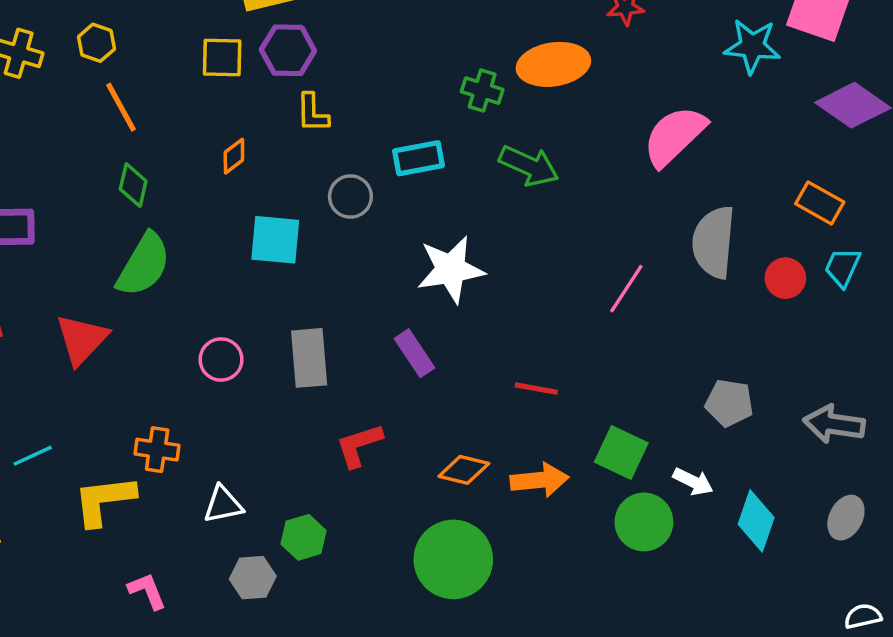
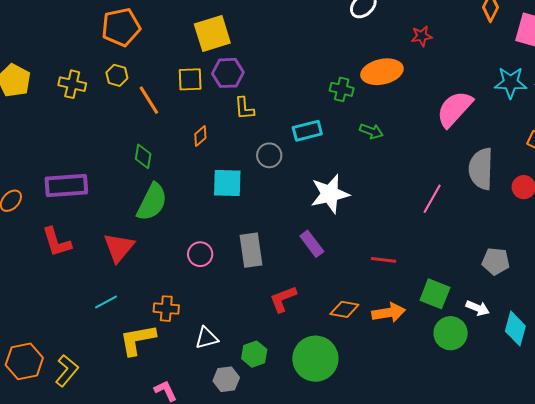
cyan star: (752, 46) -> (511, 83), moved
orange line: (121, 107) -> (149, 100), moved
green arrow: (529, 166) -> (371, 131), size x0.7
cyan line: (33, 456) -> (106, 302), moved
green circle: (453, 559) -> (315, 359), moved

